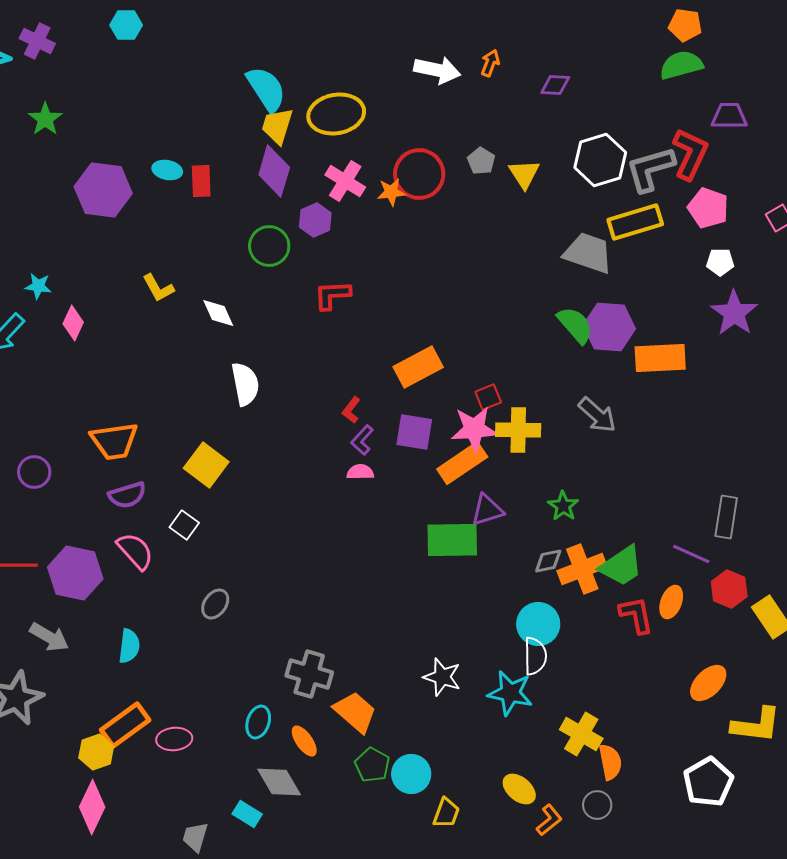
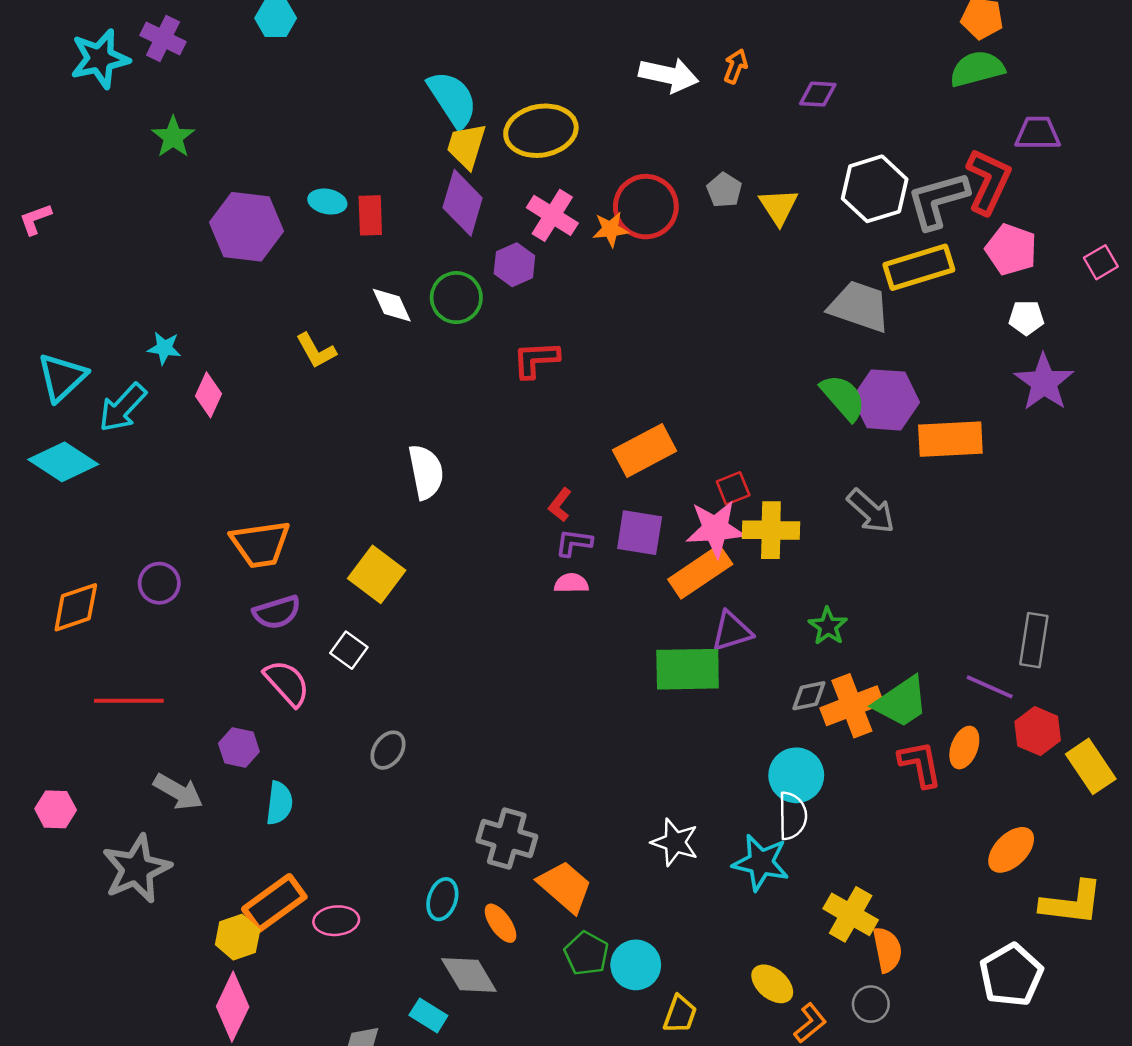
white diamond: (218, 313) -> (392, 305), moved
purple L-shape: (362, 440) -> (574, 543), turned 56
purple hexagon: (75, 573) -> (239, 748), moved, size x0.6

